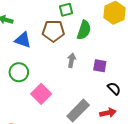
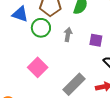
green circle: (19, 72) -> (41, 28), moved

